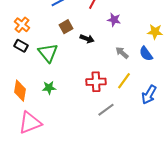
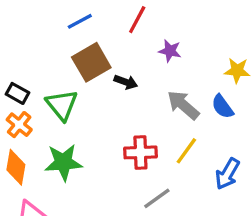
orange cross: (22, 25) -> (19, 125), moved
brown square: (66, 27) -> (91, 62), size x1.6
gray arrow: (122, 53) -> (183, 105), size x1.5
green star: (49, 88) -> (63, 162), size x1.6

